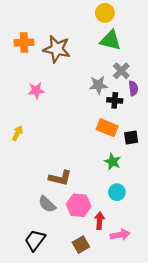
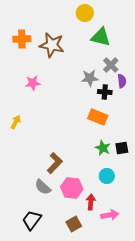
yellow circle: (105, 13) -> (85, 13), moved
black square: (131, 138) -> (122, 148), moved
brown L-shape: (60, 178) -> (55, 163), turned -60

